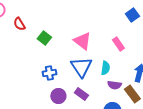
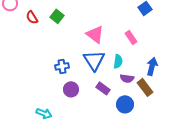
green square: (44, 38) -> (57, 16), moved
purple rectangle: (81, 94) -> (103, 88), moved

